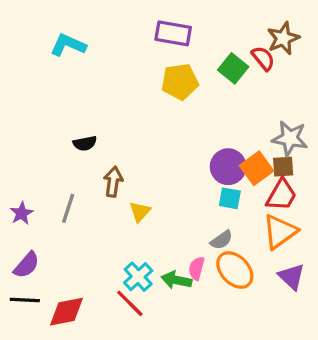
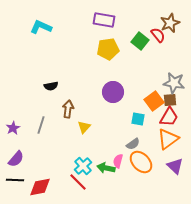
purple circle: (228, 167) -> (113, 92), moved

